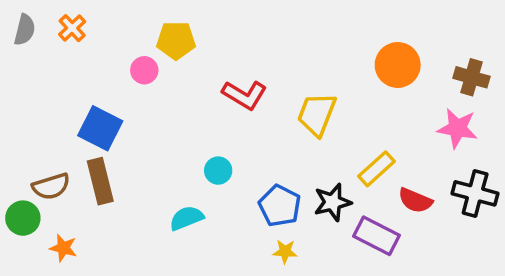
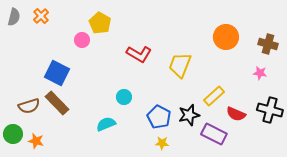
yellow pentagon: (176, 40) -> (100, 23), turned 30
pink star: (457, 128) -> (260, 73), size x0.6
brown rectangle: (100, 181) -> (57, 103), turned -30
green circle: (23, 218) -> (13, 134), moved

